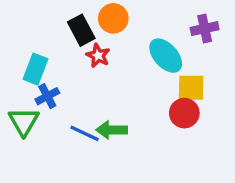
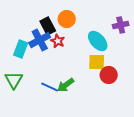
yellow square: (191, 88) -> (97, 62), moved
blue cross: (47, 96) -> (40, 40), moved, size x1.5
green arrow: (112, 130) -> (66, 85), turned -36

